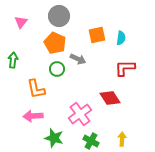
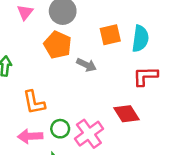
pink triangle: (21, 22) -> (25, 12), moved
cyan semicircle: (121, 38) -> (140, 39), size x1.5
green circle: (57, 69) -> (60, 129), moved

